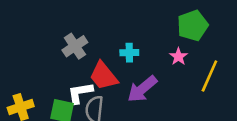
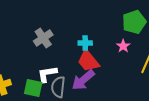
red trapezoid: (103, 76) -> (88, 61), moved
purple arrow: (142, 89) -> (83, 80), moved

